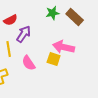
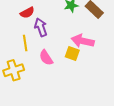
purple arrow: (24, 34) -> (41, 27), turned -54

